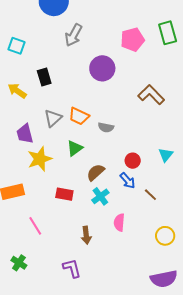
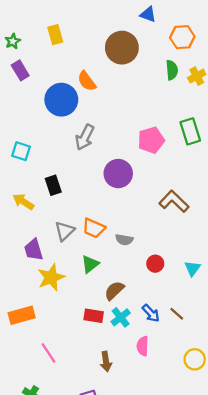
red circle: (133, 161) -> (155, 264), moved
blue arrow: (128, 181) -> (151, 313), moved
red rectangle: (64, 194) -> (94, 316), moved

